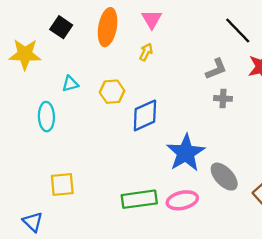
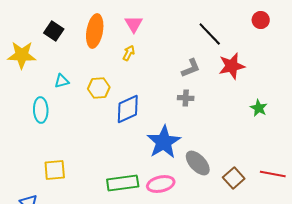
gray cross: (223, 98) -> (186, 98), moved

